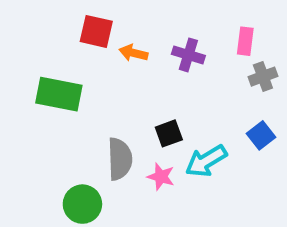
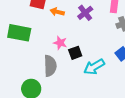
purple cross: (188, 55) -> (85, 13), turned 35
pink star: (161, 177) -> (60, 43), moved

